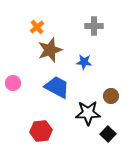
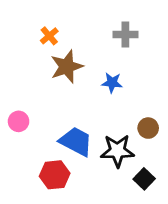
pink circle: (13, 83) -> (19, 121), moved
blue trapezoid: (57, 87) -> (76, 141), moved

